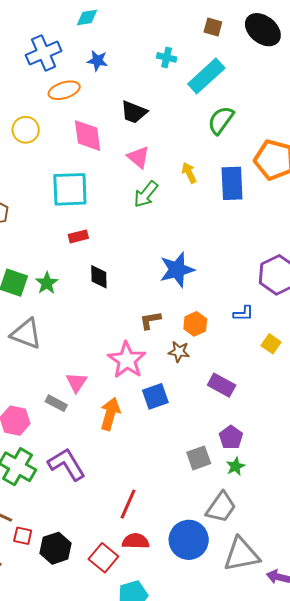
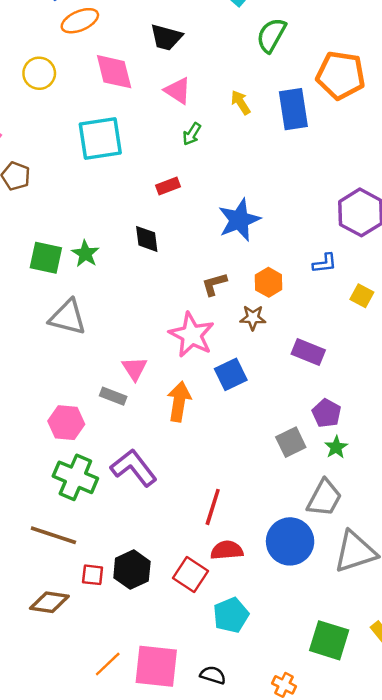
green arrow: (146, 194) -> (192, 134), size x0.7
red rectangle: (78, 236) -> (168, 186), moved
red square: (23, 536) -> (93, 575), moved

